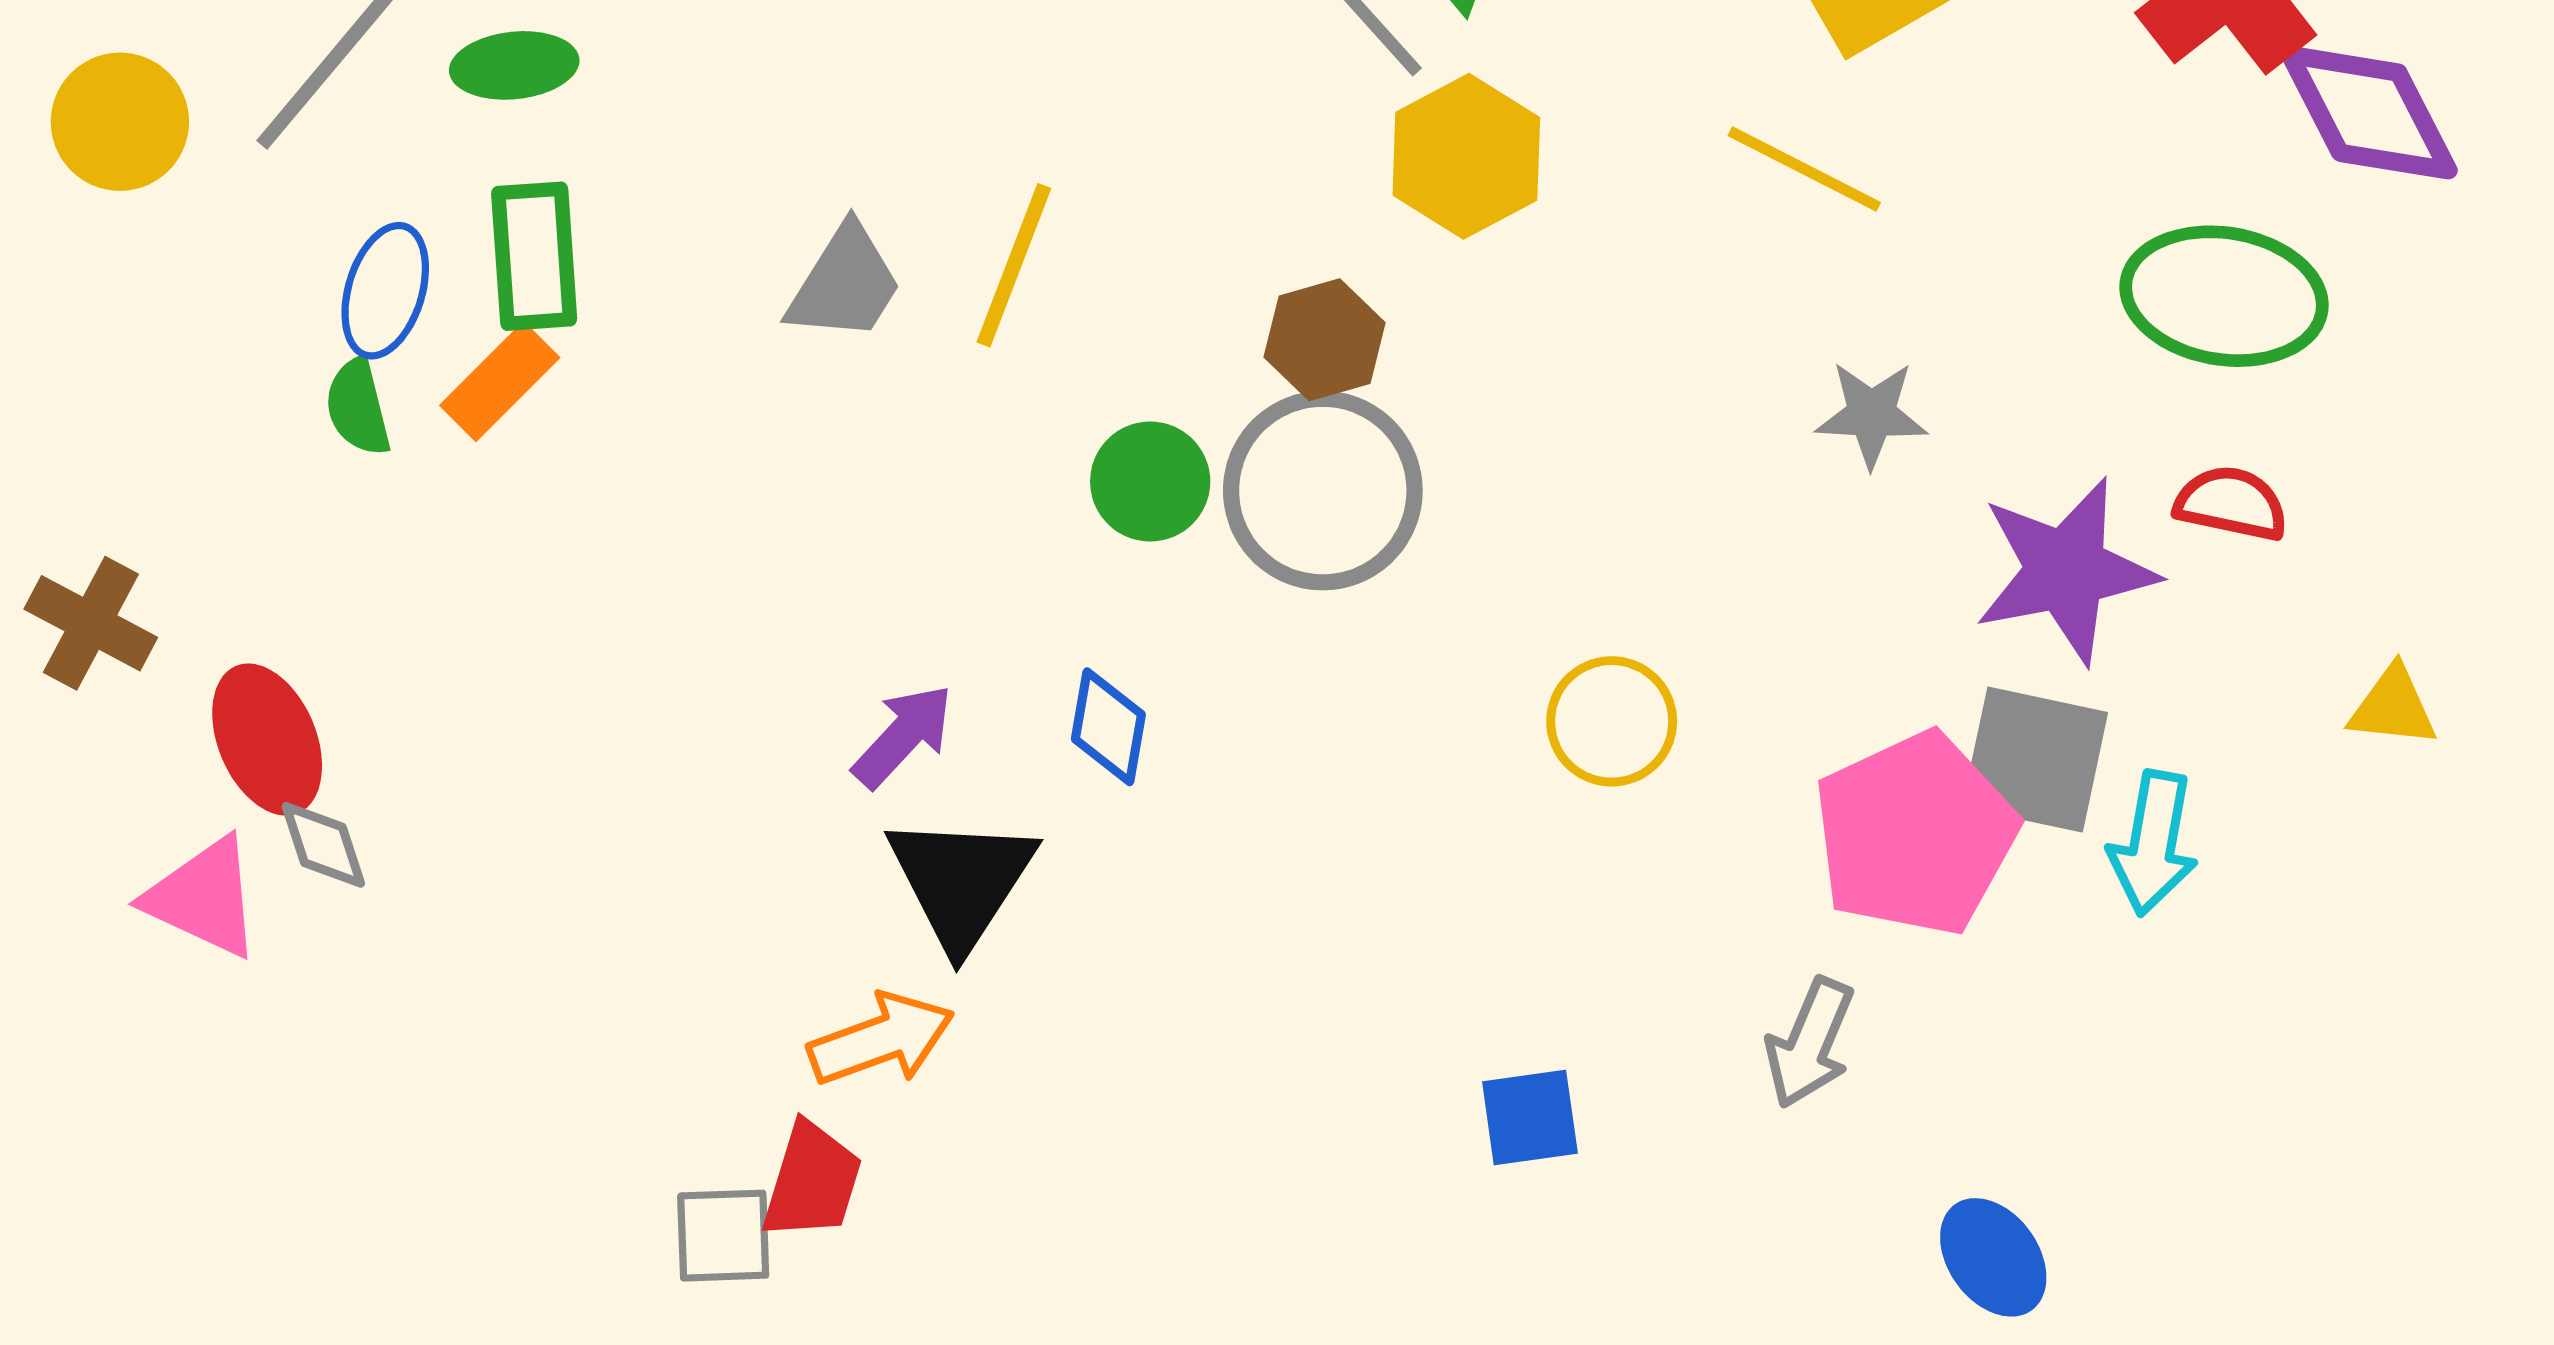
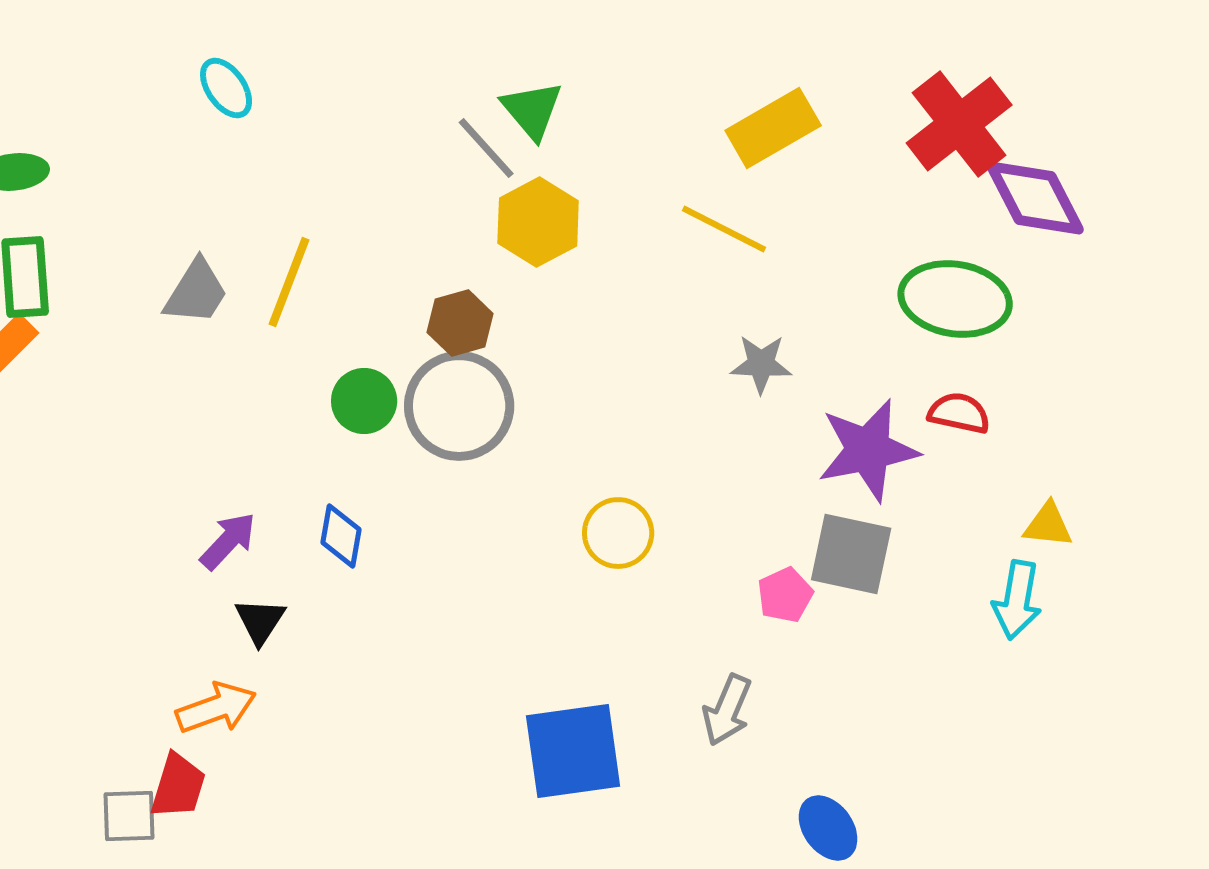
pink pentagon: (1915, 834) -> (785, 595), size x0.5
cyan arrow: (2153, 843) -> (1017, 600), moved
black triangle: (961, 881) -> (260, 621), size x0.6
blue square: (1530, 1117) -> (573, 751), size x1.8

